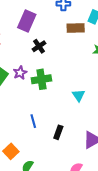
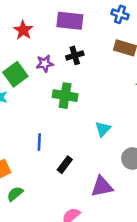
purple rectangle: (27, 21) -> (70, 21), turned 55
purple star: (20, 73) -> (45, 64), moved

